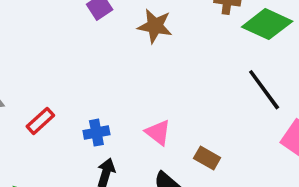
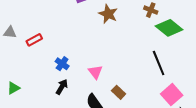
red rectangle: (40, 121) -> (34, 40), moved
blue cross: (96, 133) -> (62, 64), turned 32

